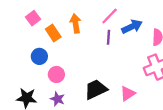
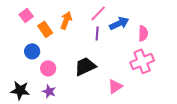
orange arrow: (76, 23) -> (66, 20), turned 30
black trapezoid: (96, 89) -> (85, 66), moved

